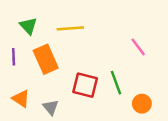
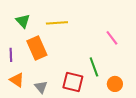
purple line: (14, 57) -> (11, 55), moved
red square: (85, 85) -> (73, 82), moved

